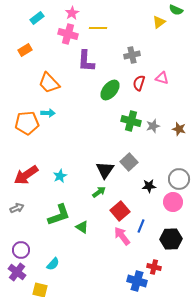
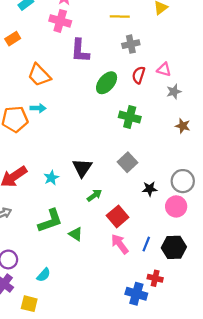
yellow line: (98, 28) -> (120, 16), moved
gray star: (153, 126) -> (174, 92), moved
black triangle: (105, 170) -> (82, 168), moved
blue line: (141, 226) -> (146, 244), moved

